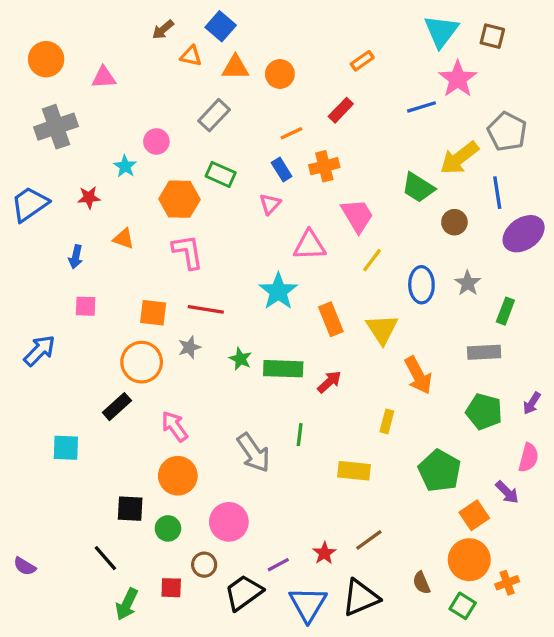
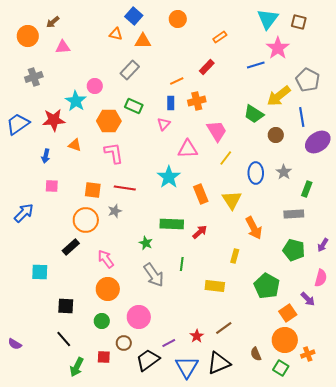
brown arrow: (163, 30) -> (53, 22), moved
orange circle: (280, 74) -> (178, 19), moved
gray cross: (56, 127) -> (34, 77), size x0.7
cyan star: (125, 166) -> (76, 101), size x1.5
blue rectangle: (282, 169) -> (171, 103), turned 32
red star: (89, 197) -> (54, 120), size x1.6
green star: (240, 359) -> (146, 243), moved
black square: (130, 509) -> (66, 306), moved

